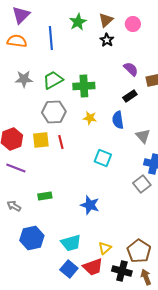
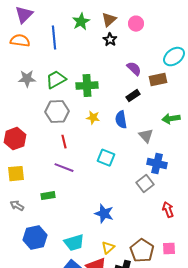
yellow square: (41, 140) -> (16, 174), moved
purple line: (16, 168) -> (64, 168), moved
blue star: (90, 205) -> (104, 214), moved

